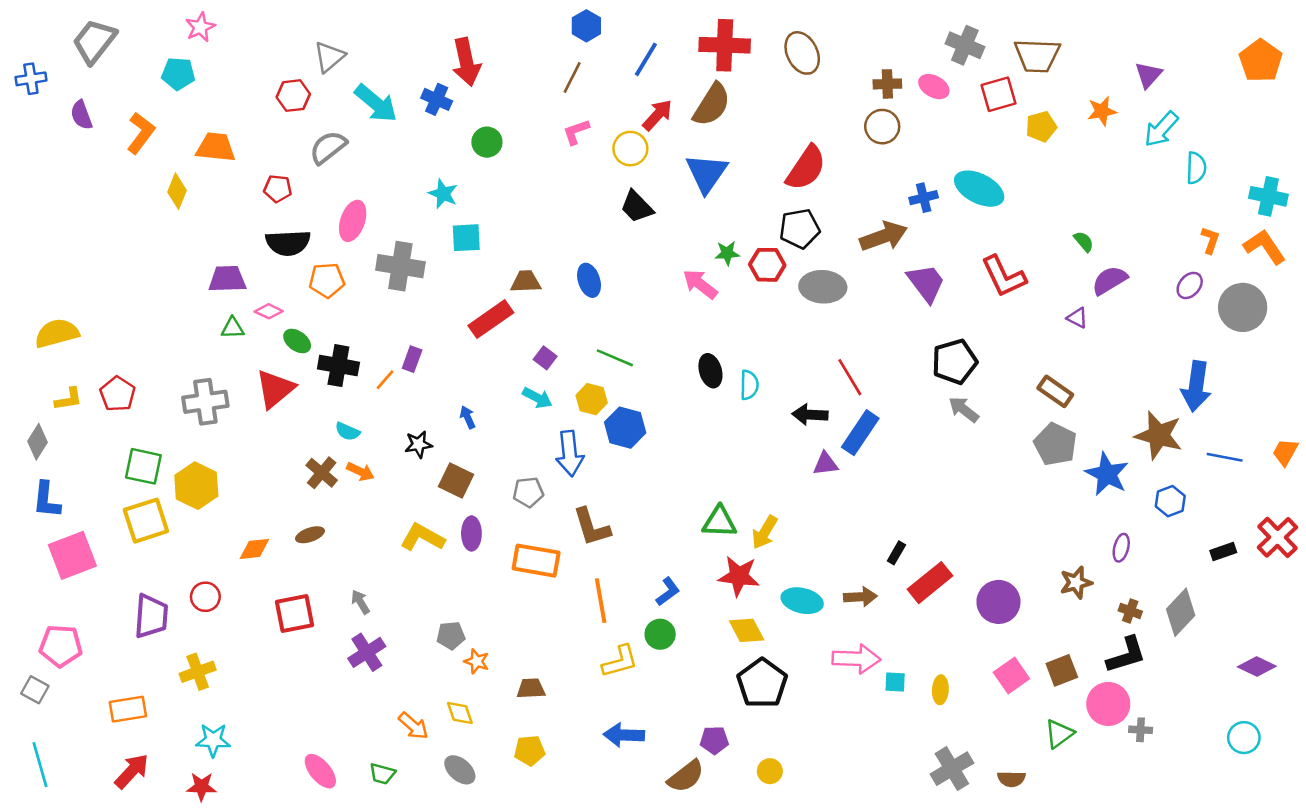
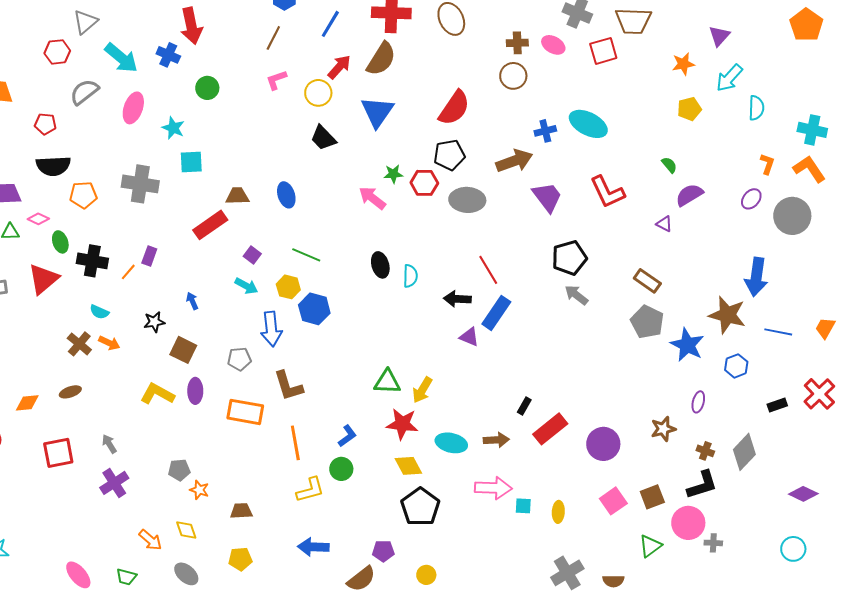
yellow pentagon: (1041, 127) -> (689, 109), moved
pink ellipse: (353, 221) -> (133, 108), moved
green ellipse: (297, 341) -> (60, 242), turned 35
purple triangle: (825, 464) -> (469, 337), turned 30

